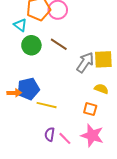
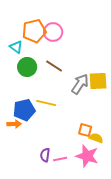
yellow semicircle: (101, 89) -> (96, 138), moved
orange arrow: (14, 93) -> (14, 124), moved
yellow line: (47, 105) -> (46, 103), moved
pink line: (65, 138) -> (60, 159), turned -56

